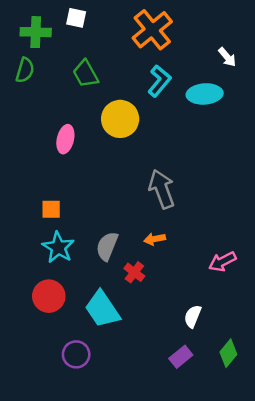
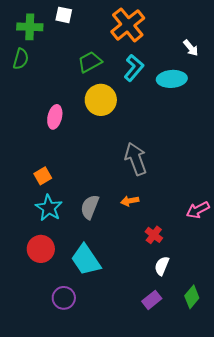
green trapezoid: (86, 74) -> (90, 62), moved, turned 90
orange square: (51, 209) -> (43, 176), turned -30
pink arrow: (222, 262) -> (198, 210), moved
red cross: (134, 272) -> (154, 235), moved

